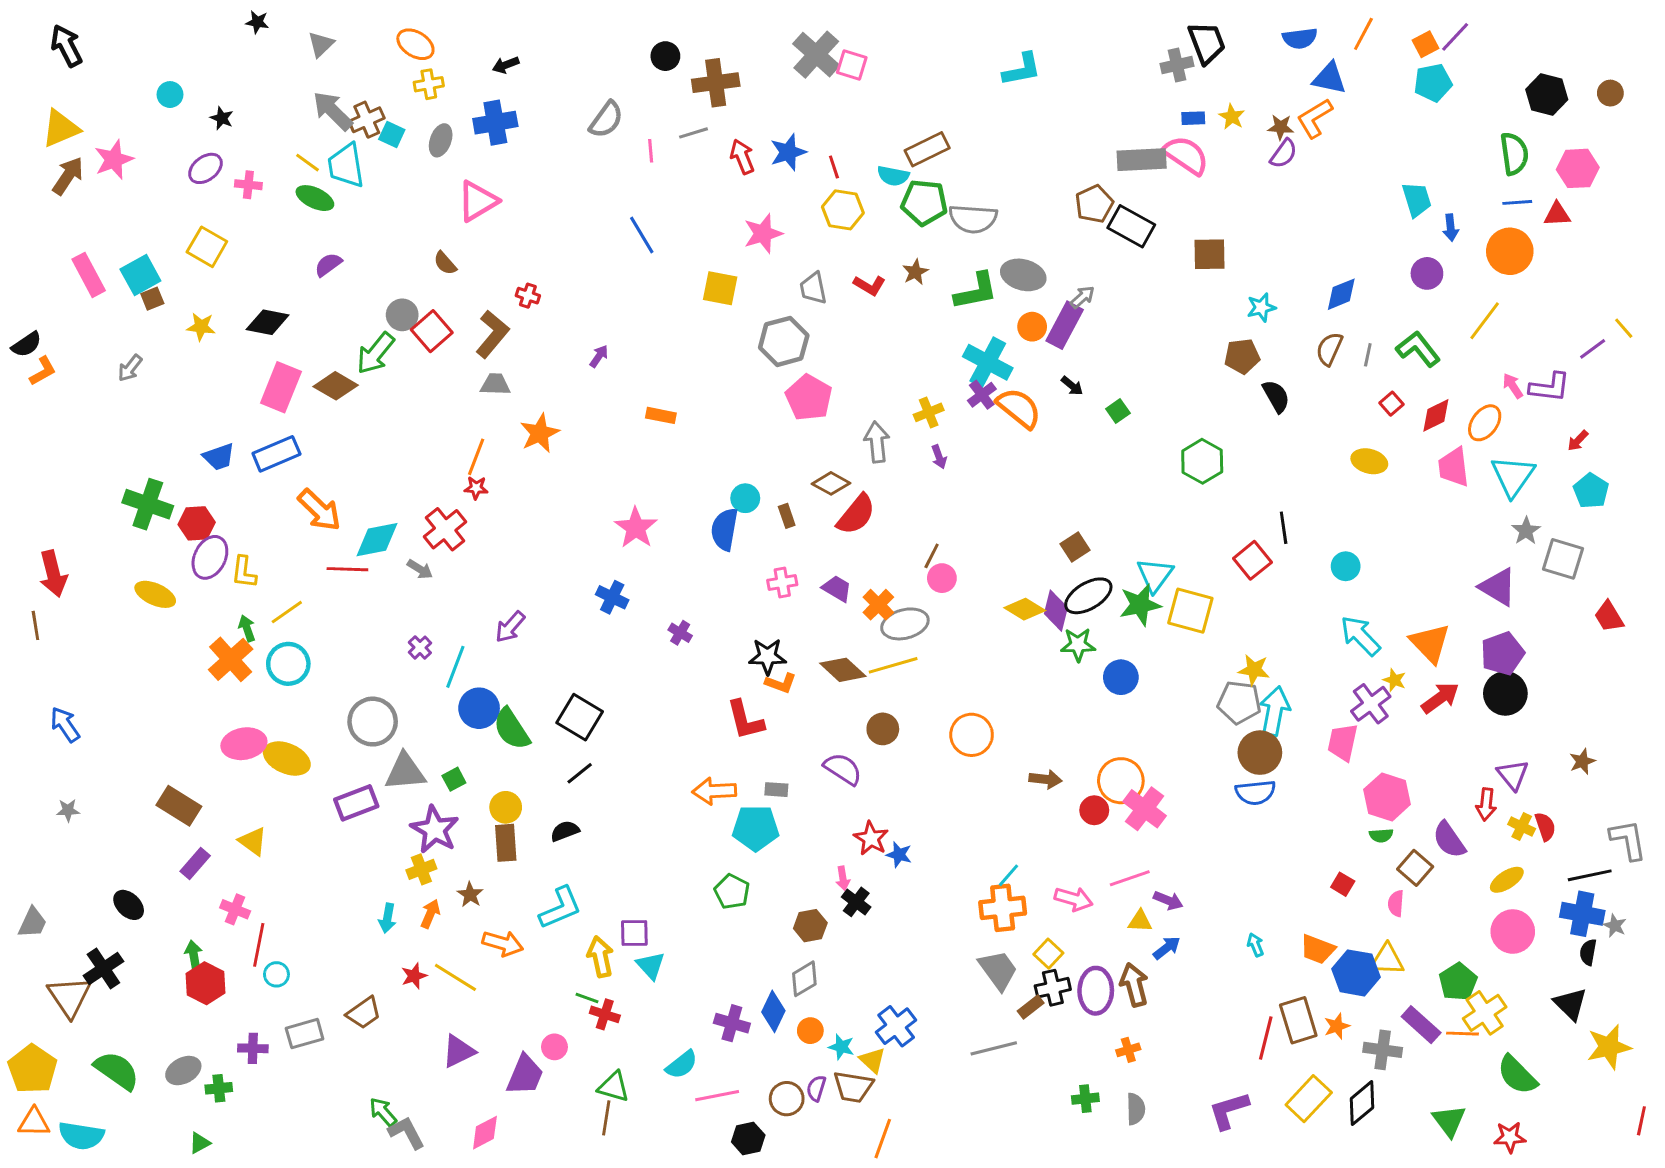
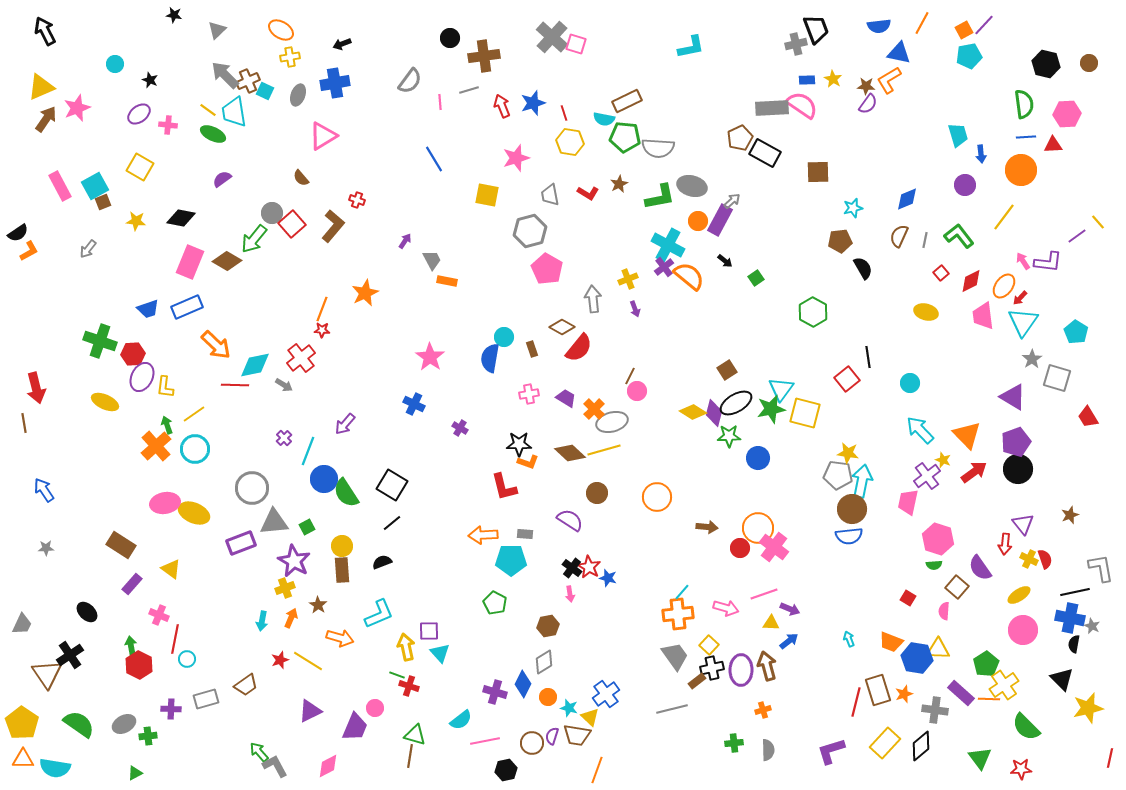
gray trapezoid: (495, 384) -> (432, 260), moved, turned 60
red arrow: (1578, 441) -> (1020, 298), moved
black cross: (856, 902) -> (572, 568), moved

